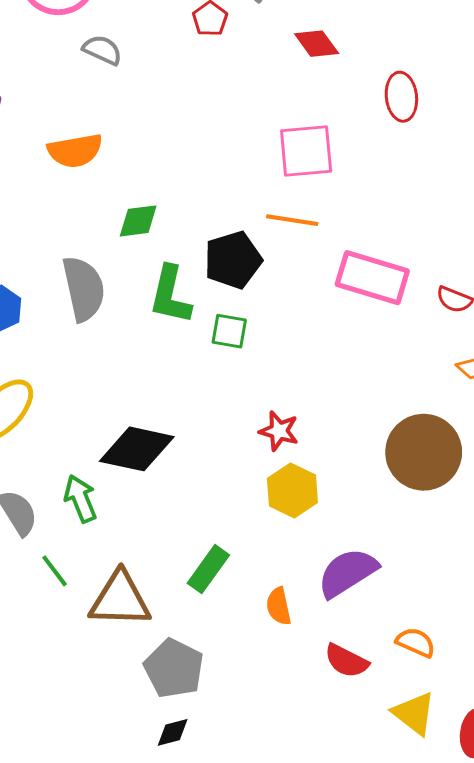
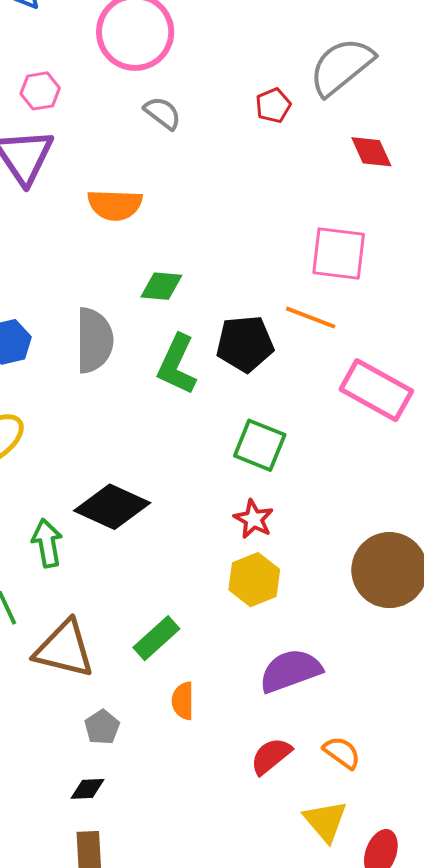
green square: (229, 331) -> (260, 445), moved, size x1.4
orange semicircle: (279, 606) -> (183, 701), moved
red semicircle: (346, 661) -> (271, 756), turned 102
gray pentagon: (174, 668) -> (102, 727), size x0.6

